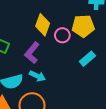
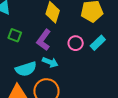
pink circle: (62, 35) -> (76, 43), moved

